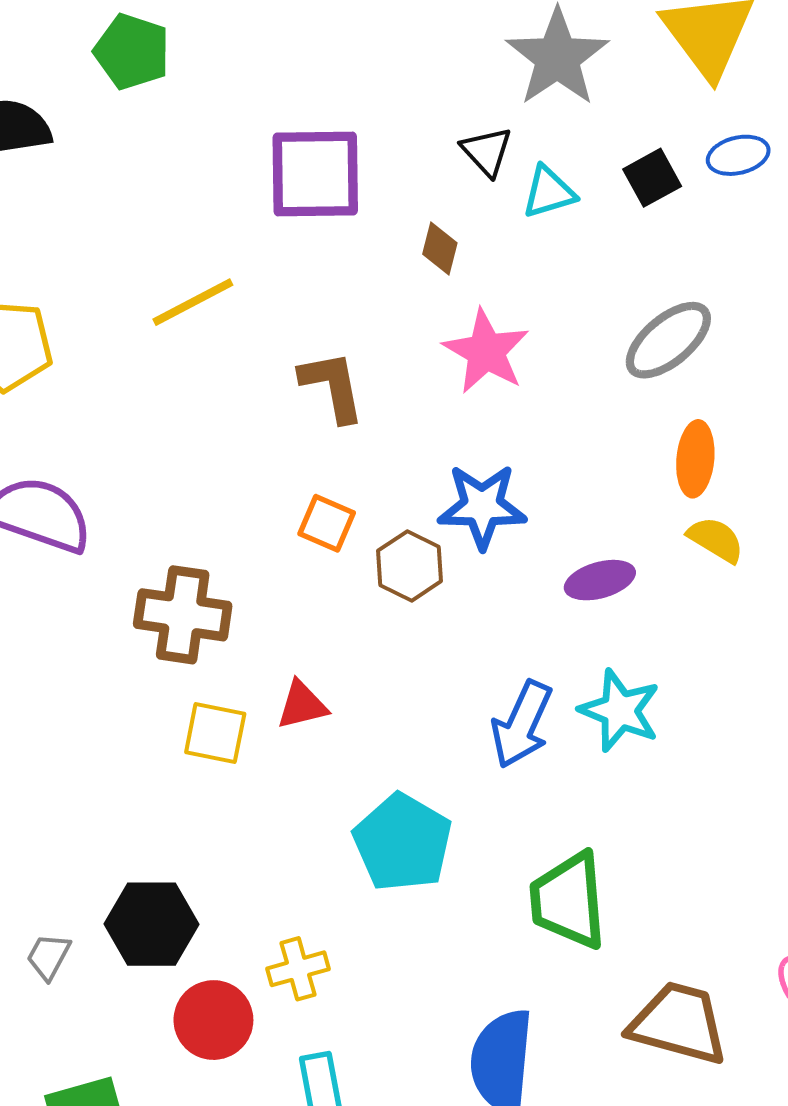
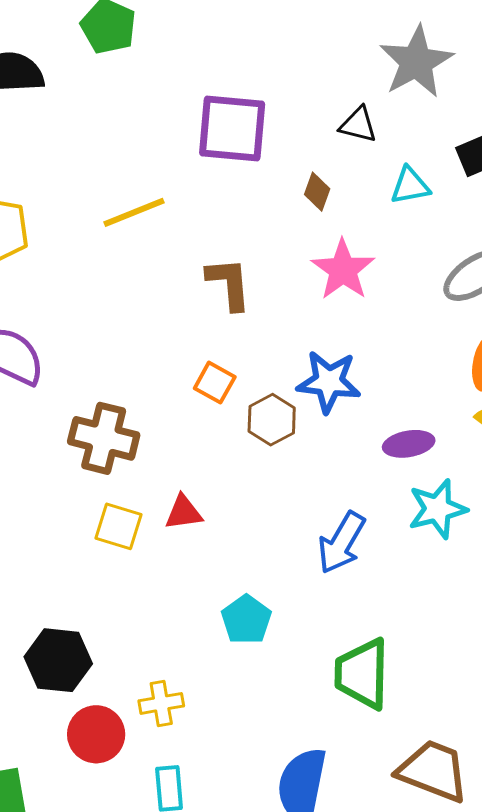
black triangle: (487, 151) -> (358, 125), turned -39
cyan triangle: (549, 192) -> (410, 186), moved
cyan star: (620, 711) -> (438, 509), moved, turned 30
cyan pentagon: (403, 843) -> (246, 620), size x0.7

